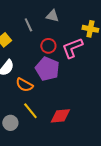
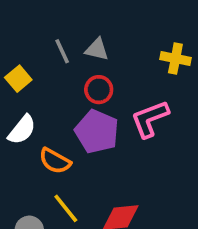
gray triangle: (52, 16) -> (97, 49), moved
pink L-shape: (72, 48) -> (150, 119), moved

